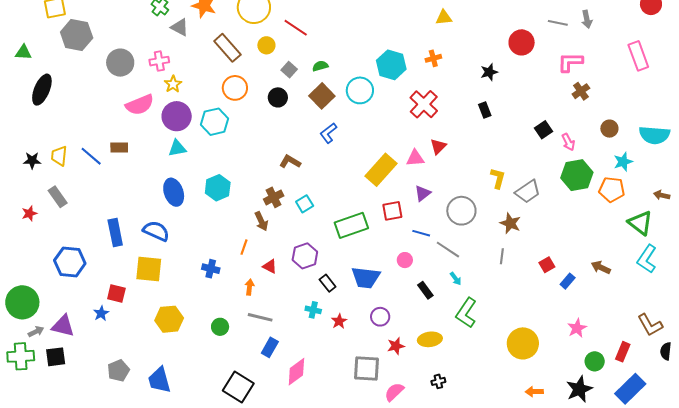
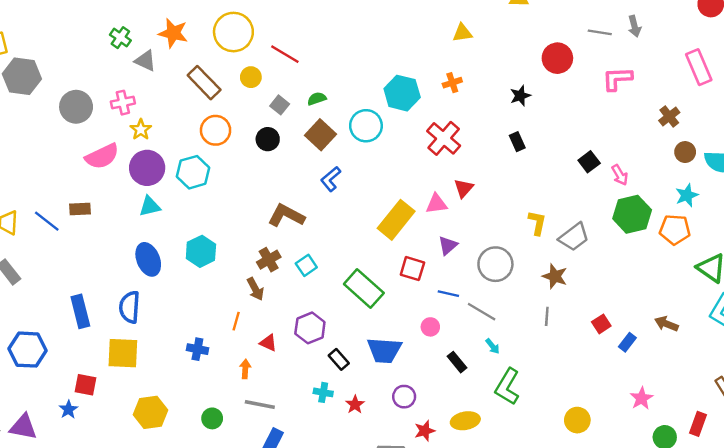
brown cross: (581, 91) -> (669, 116), moved
brown circle: (609, 129) -> (685, 152), moved
brown L-shape: (290, 162) -> (286, 216), size x1.4
red square: (392, 211) -> (412, 269), turned 30
green rectangle: (351, 225) -> (364, 288), turned 64
blue semicircle: (156, 231) -> (130, 307), turned -108
yellow circle: (523, 343) -> (577, 420), size x0.7

